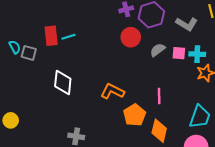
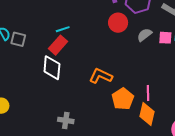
red rectangle: (51, 36) -> (58, 45), moved, turned 48
cyan line: (68, 37) -> (63, 29), moved
pink line: (159, 96) -> (148, 93), moved

